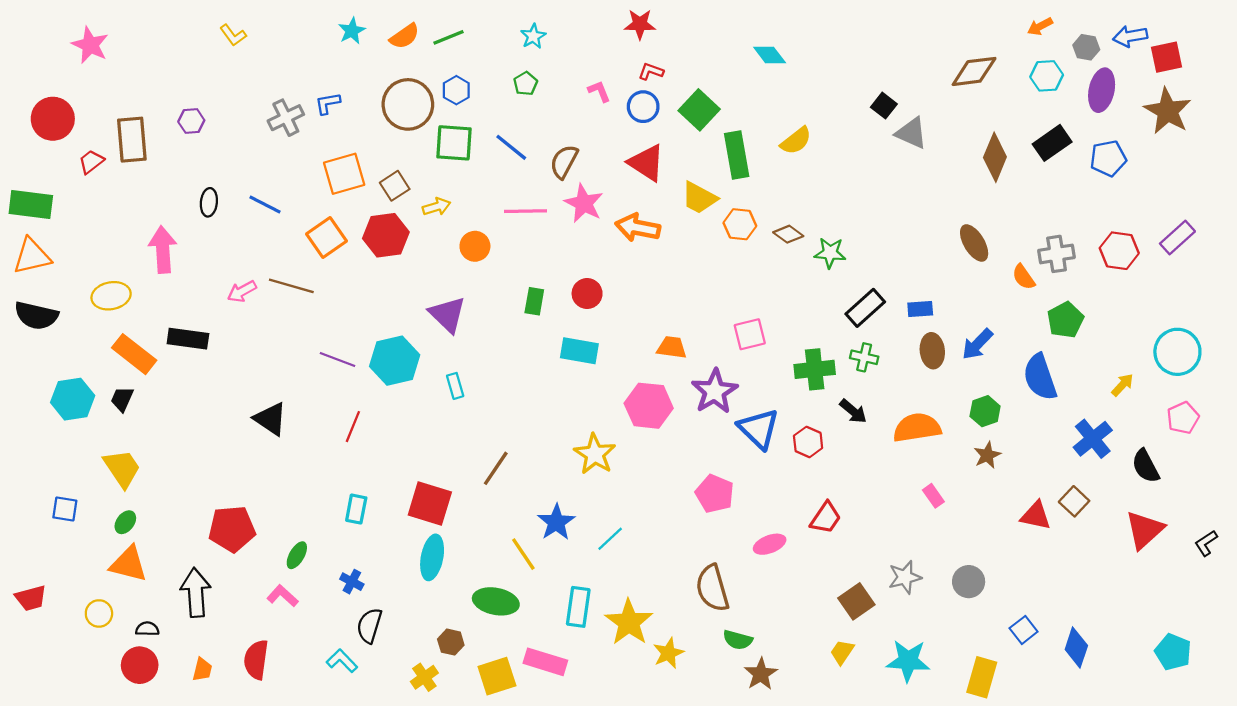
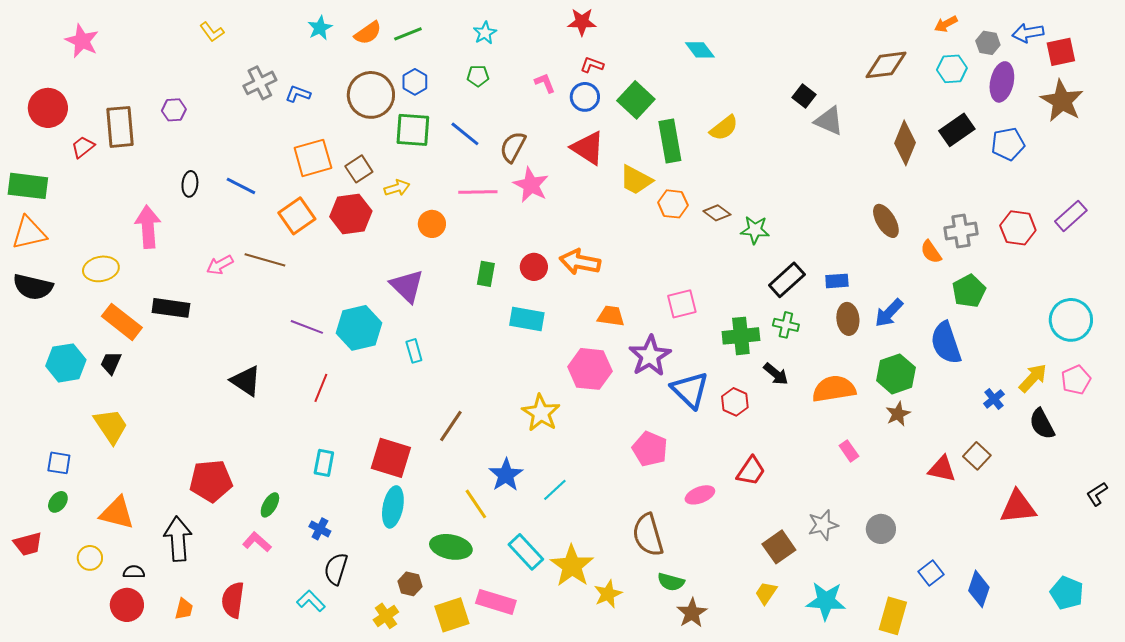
green pentagon: (526, 84) -> (478, 76), turned 30
blue L-shape: (328, 103) -> (298, 94), turned 30
gray cross: (286, 118) -> (260, 83), moved
orange arrow: (638, 228) -> (580, 262), moved
yellow arrow: (1122, 385) -> (1033, 378), moved, size x1.4
green hexagon: (985, 411) -> (896, 374), size x1.4
blue cross: (1093, 439) -> (994, 399), size x0.6
green ellipse: (125, 522) -> (58, 502), moved
red triangle: (1144, 530) -> (1018, 507), moved, turned 36
cyan rectangle: (578, 607) -> (526, 552), turned -51

